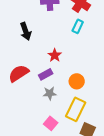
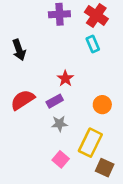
cyan rectangle: (78, 26) -> (93, 44), turned -48
black arrow: (26, 31) -> (19, 50), moved
orange circle: (77, 81) -> (102, 105), moved

